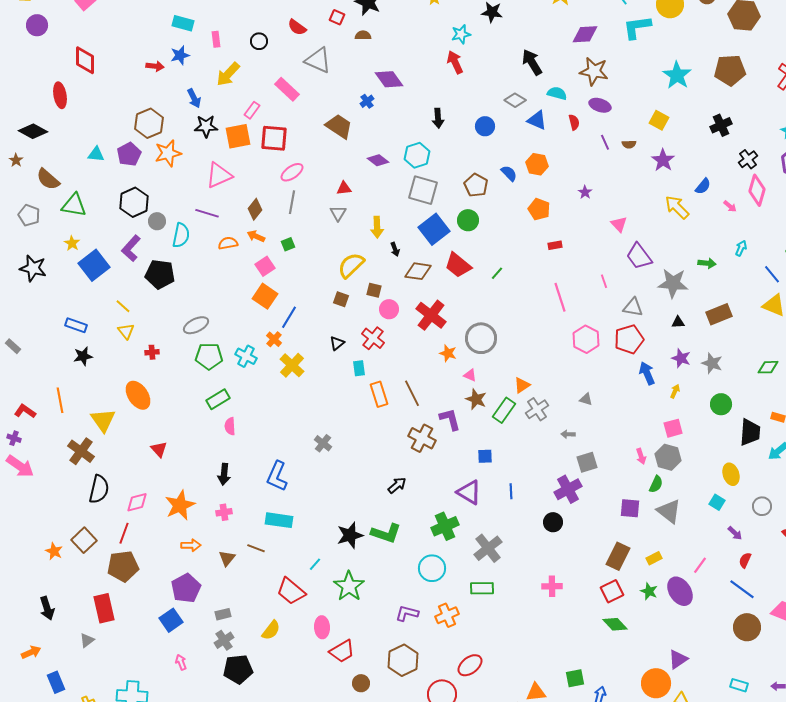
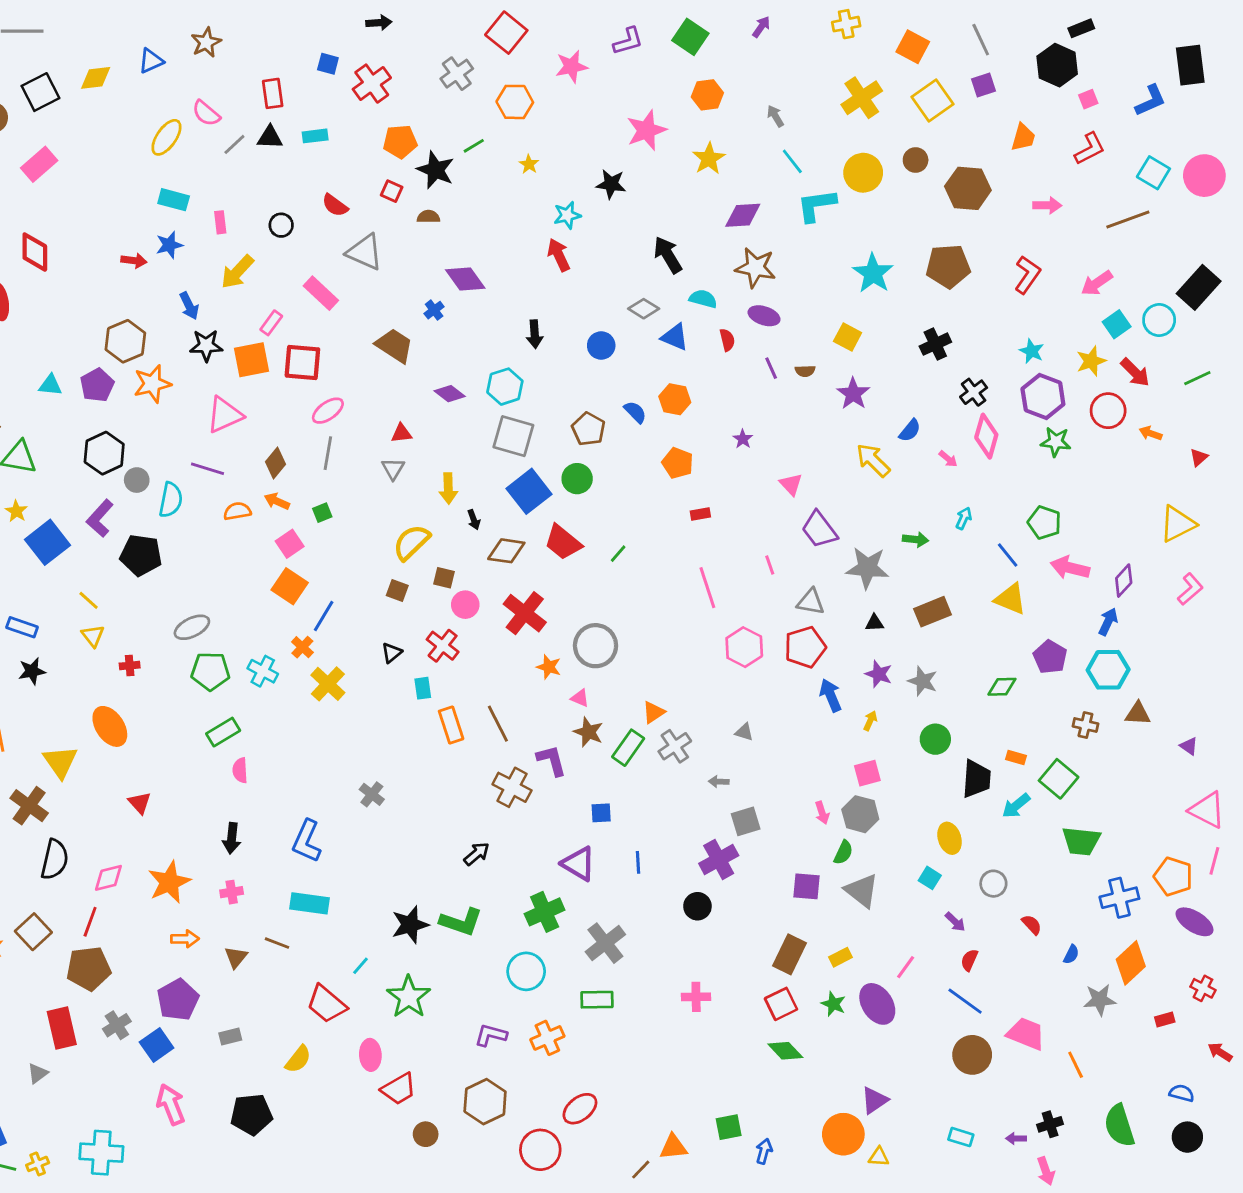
gray cross: (224, 640) -> (117, 1025), moved
pink arrow: (181, 662) -> (171, 1104), size x1.8

